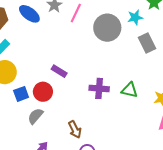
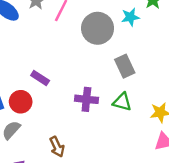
gray rectangle: (147, 43) -> (125, 66), moved

